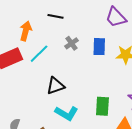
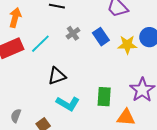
orange arrow: (26, 31) -> (15, 18), moved
blue rectangle: (99, 47) -> (101, 37), turned -36

